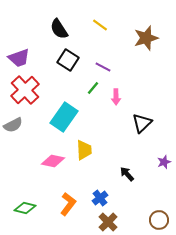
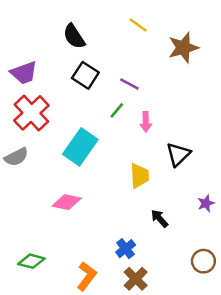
yellow line: (100, 25) -> (138, 25), moved
yellow trapezoid: (84, 150) -> (139, 176), moved
orange L-shape: (68, 204) -> (87, 276), moved
brown circle: (159, 220) -> (203, 261), moved

